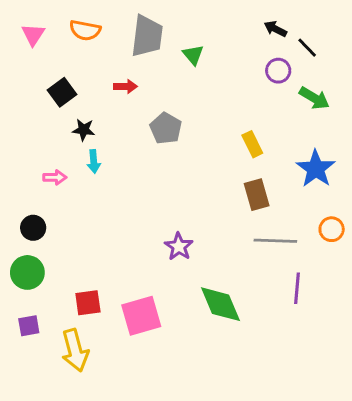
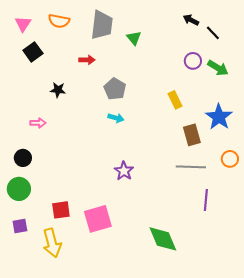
purple circle: (278, 71) -> (193, 61), moved
black square: (62, 92) -> (33, 52), moved
cyan arrow: (94, 161) -> (116, 118), moved, turned -70
brown rectangle: (257, 195) -> (192, 135), moved
green diamond: (221, 304) -> (163, 239), moved

